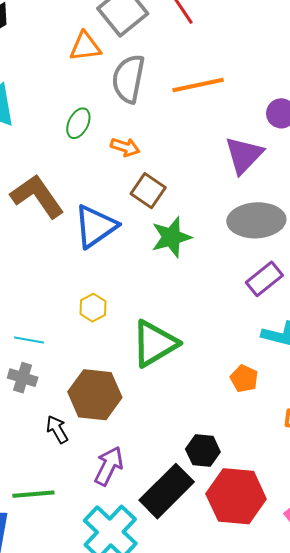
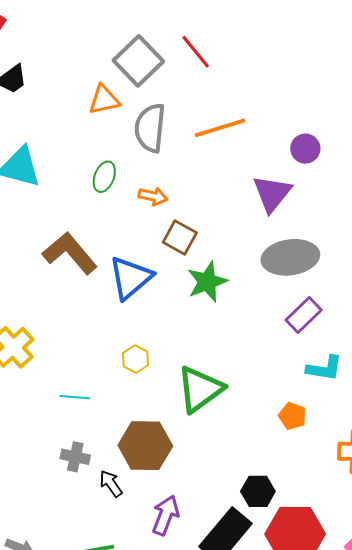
gray cross: (23, 378) -> (75, 457), moved

